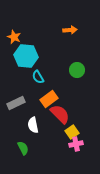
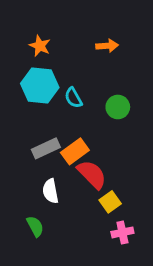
orange star: (14, 37) -> (40, 46), moved
cyan semicircle: (38, 77) -> (73, 98), moved
gray rectangle: (16, 103) -> (46, 148), moved
pink cross: (76, 144) -> (122, 232), moved

